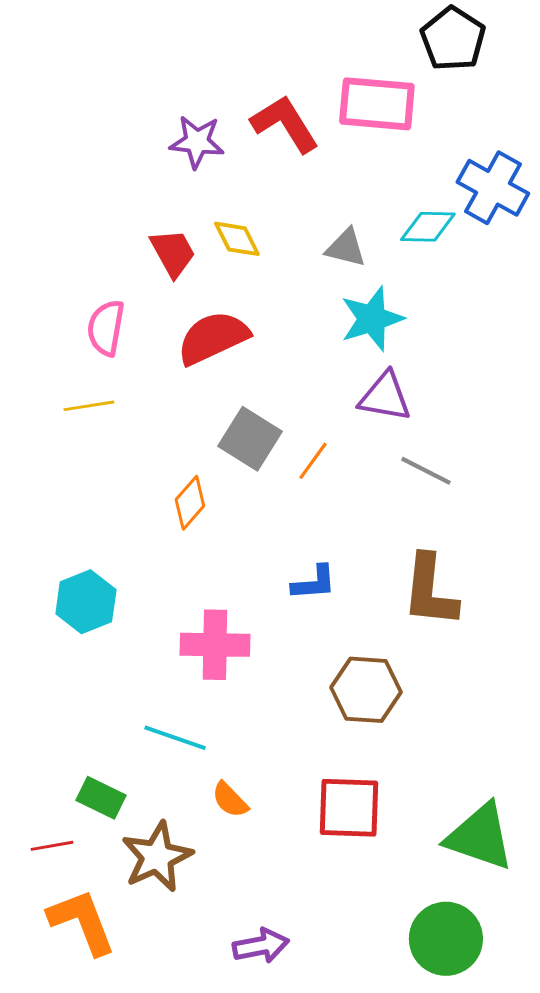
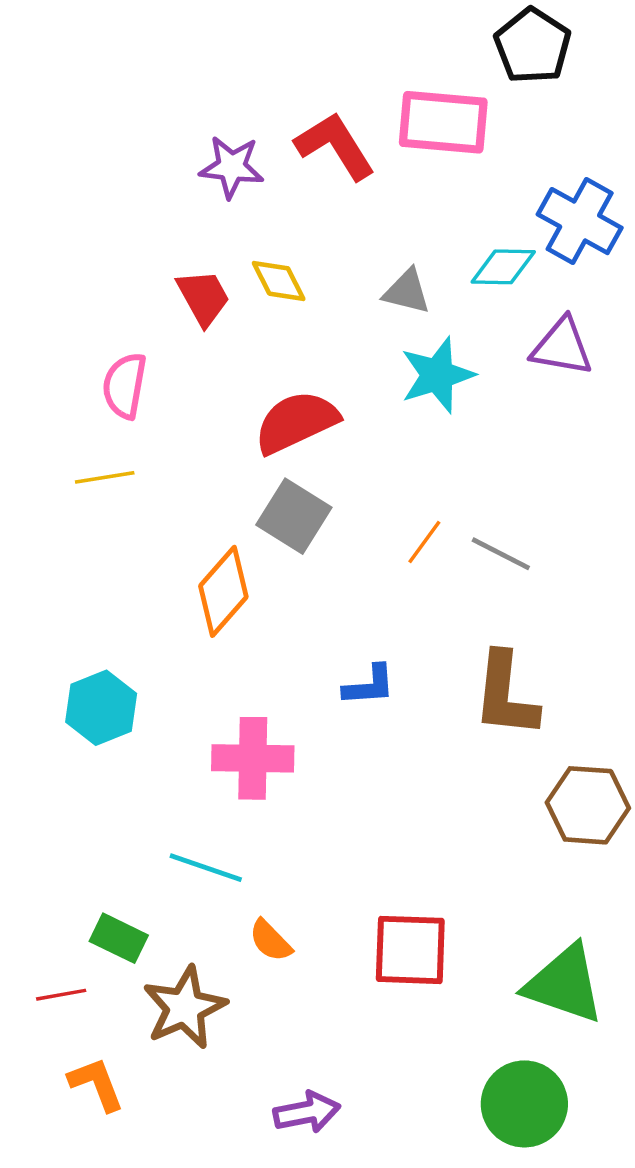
red semicircle: (213, 338) -> (296, 422), moved
purple triangle: (385, 397) -> (562, 347), moved
orange line: (313, 461) -> (424, 542), moved
orange diamond: (190, 503) -> (223, 591), size x1.4
brown hexagon: (366, 690) -> (588, 805), moved
orange L-shape: (82, 922) -> (96, 1084), size x0.7

